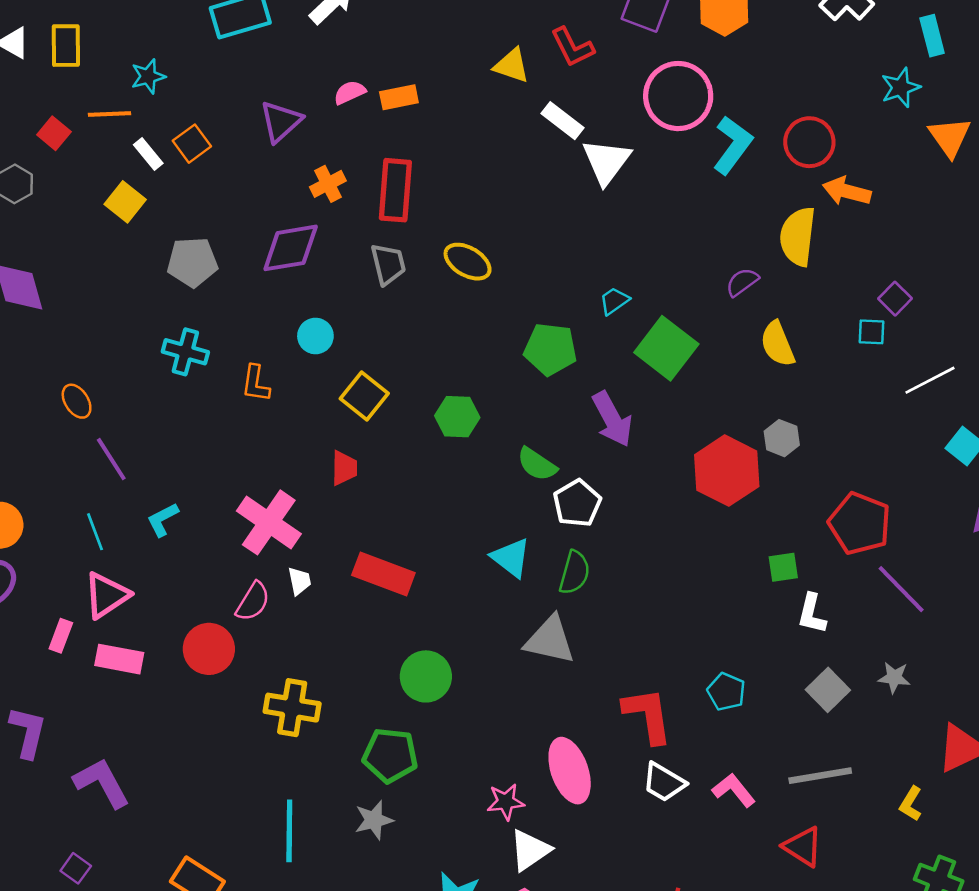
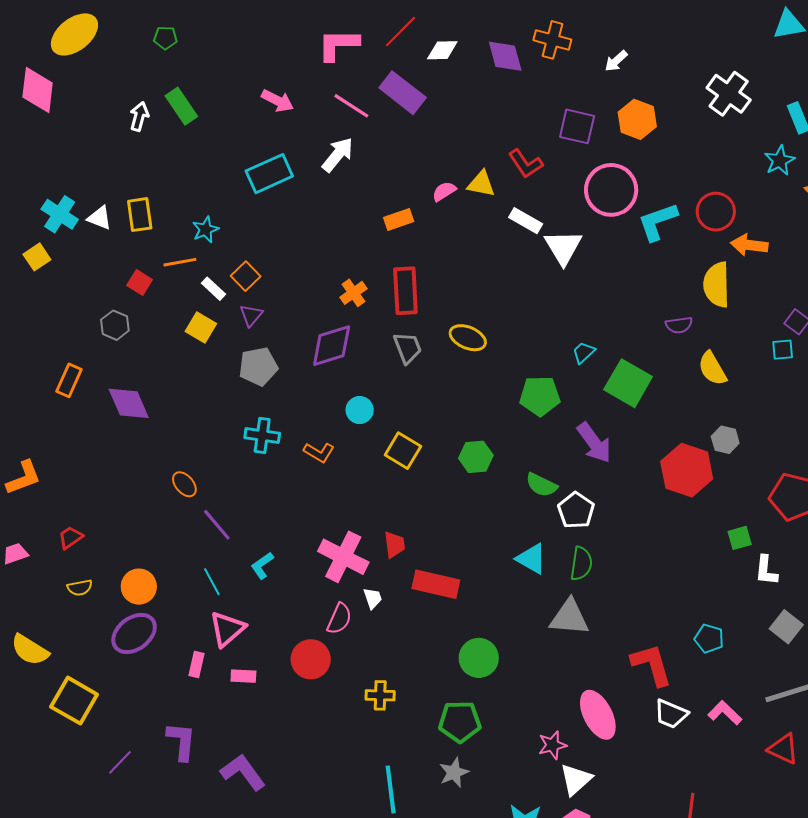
pink semicircle: (350, 92) -> (444, 191), moved
purple triangle: (281, 121) -> (251, 315), moved, size x0.7
cyan L-shape: (733, 145) -> (658, 222), turned -138
purple semicircle: (742, 282) -> (679, 325), turned -144
orange L-shape: (256, 384) -> (319, 452), turned -60
red trapezoid: (344, 468) -> (394, 545), moved
pink rectangle: (119, 659) -> (243, 676), size x0.7
yellow cross: (292, 708) -> (380, 695), size x0.7

